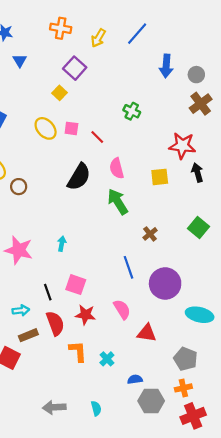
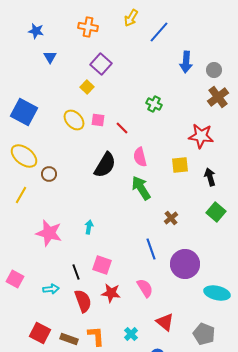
yellow arrow: (98, 38) -> (131, 18), moved
black arrow: (197, 173) -> (210, 177), moved
red triangle: (147, 333) -> (165, 322), moved, turned 30
brown rectangle: (28, 335) -> (69, 339), moved, turned 42
orange L-shape: (78, 351) -> (96, 336), moved

